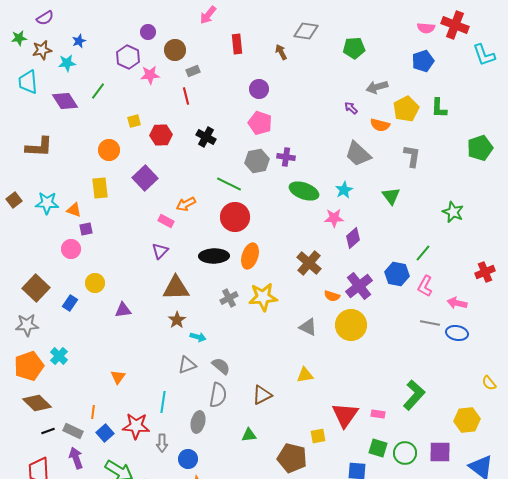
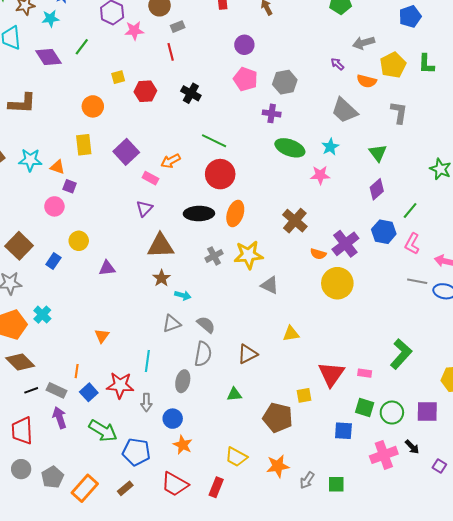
gray hexagon: (257, 161) -> (285, 82), moved
purple square: (145, 178) -> (126, 152), moved
purple square: (86, 229) -> (70, 186), turned 32
purple diamond: (353, 238) -> (377, 189), moved
gray triangle: (308, 327) -> (270, 285), moved

